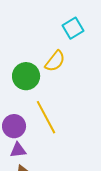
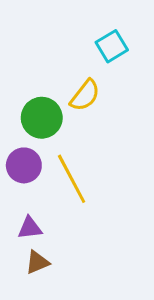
purple circle: (14, 126) -> (24, 165), moved

